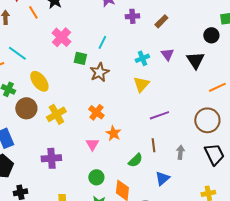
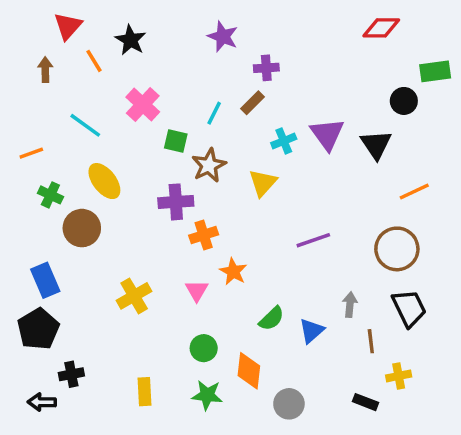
brown rectangle: (161, 21) -> (252, 103), moved
cyan line: (17, 53) -> (85, 125), moved
purple triangle: (167, 54) -> (327, 134), size x1.5
yellow triangle: (141, 84) -> (263, 183), moved
orange cross: (96, 112) -> (204, 235), turned 35
yellow cross: (56, 114) -> (134, 296), moved
brown line: (153, 145) -> (371, 341), moved
purple cross: (51, 158) -> (176, 202), moved
blue triangle: (162, 178) -> (312, 331), moved

